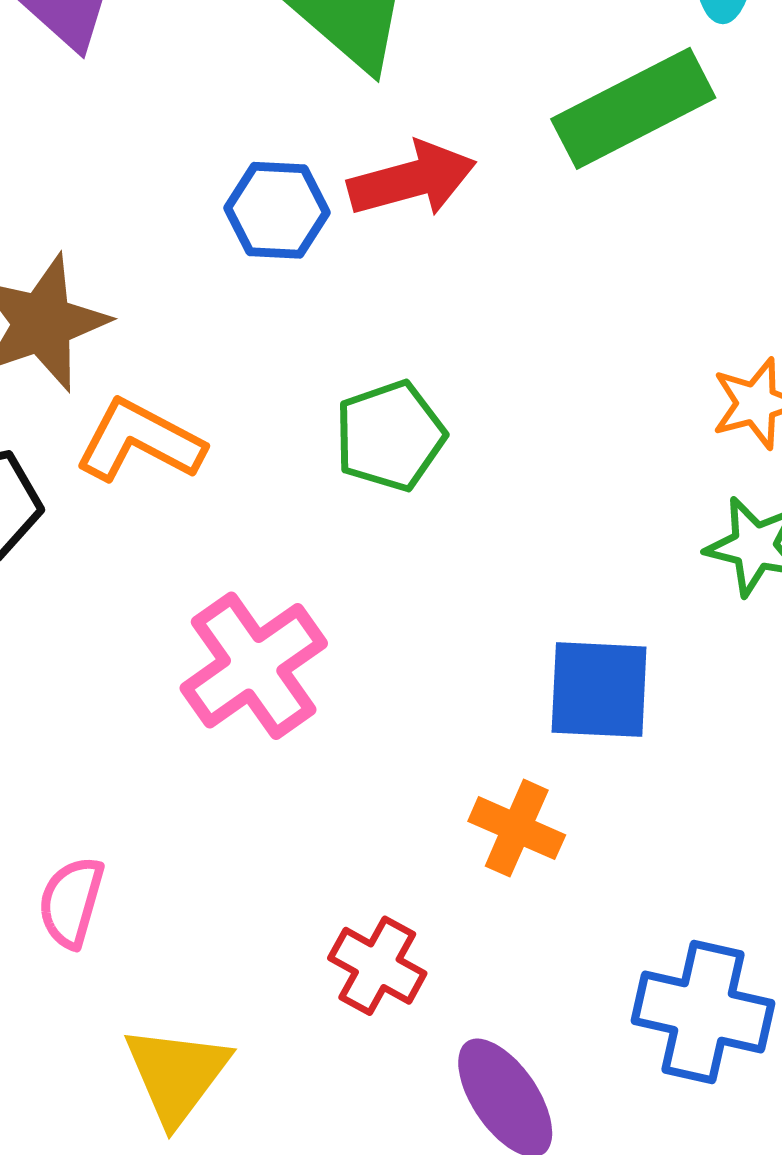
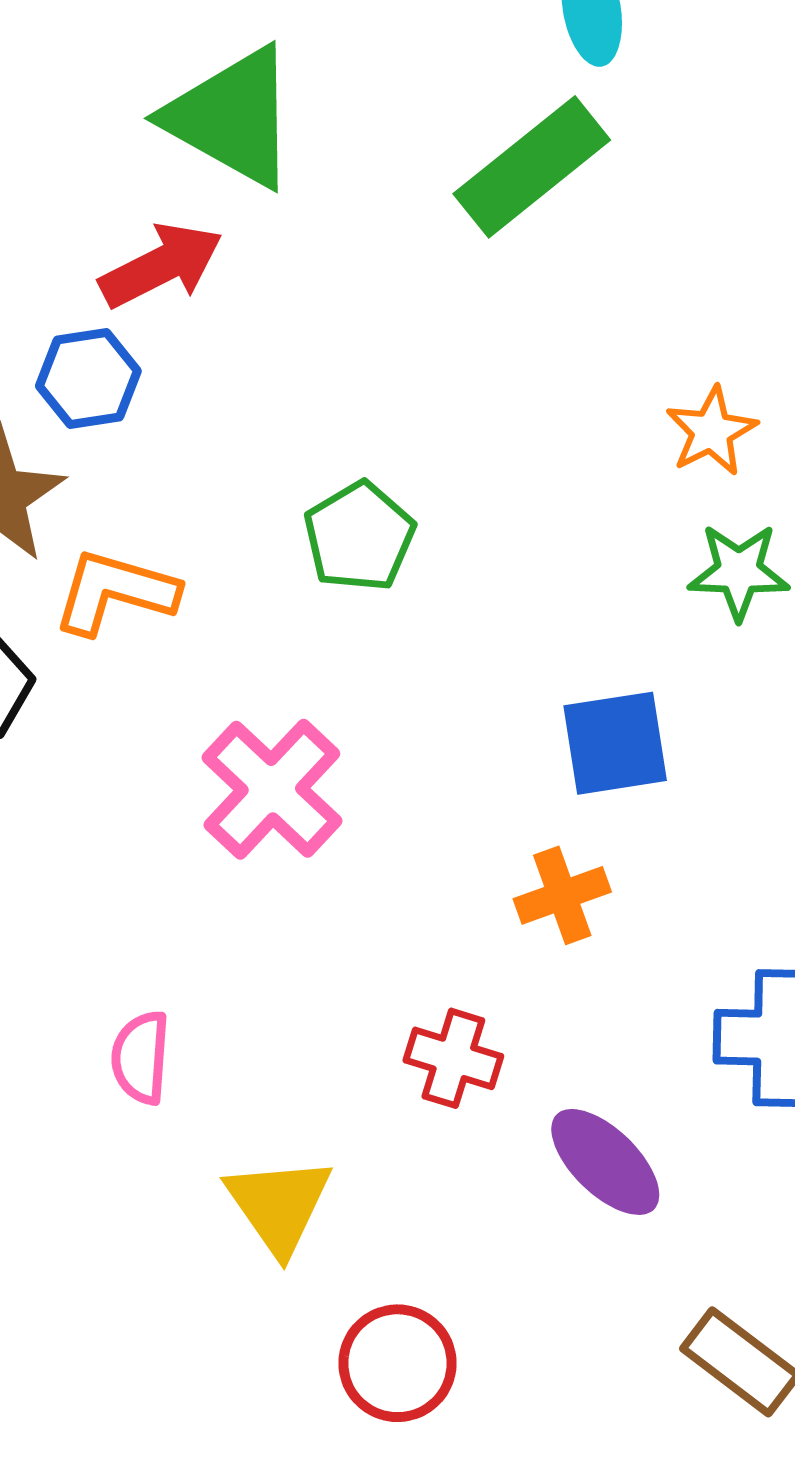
red arrow: (412, 179) -> (161, 265), moved
blue hexagon: (277, 210) -> (88, 378), moved
orange cross: (517, 828) -> (562, 895), turned -32

